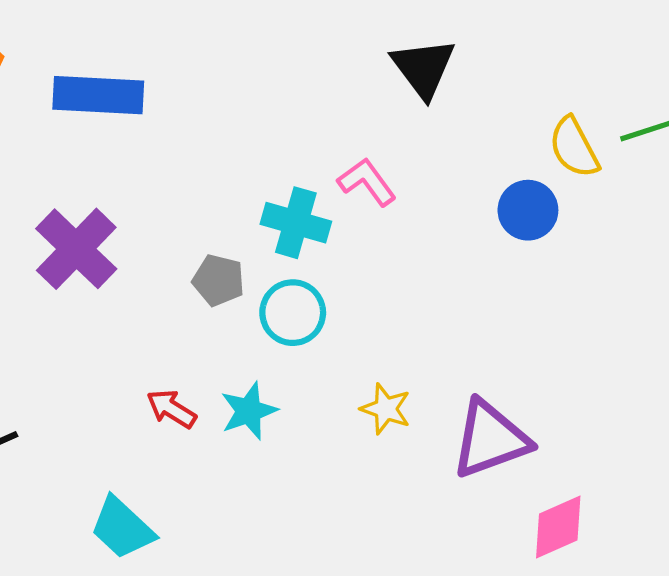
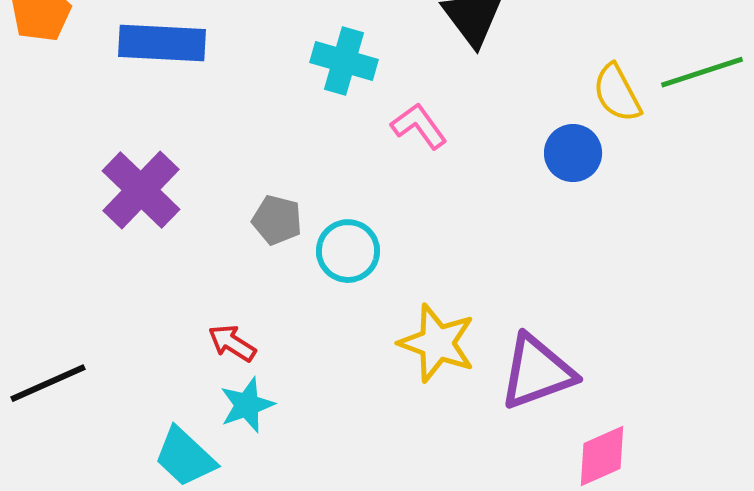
cyan cross: (296, 223) -> (344, 61), moved
yellow star: (386, 409) -> (437, 343), size x1.6
cyan star: (249, 411) -> (247, 405), moved

